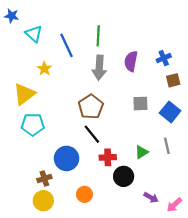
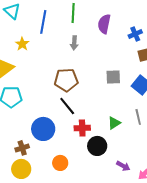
blue line: (67, 45) -> (43, 22), turned 35
purple semicircle: (131, 61) -> (104, 24), moved
gray arrow: (99, 68) -> (74, 43), size x0.6
brown pentagon: (91, 107) -> (66, 80), turned 30

